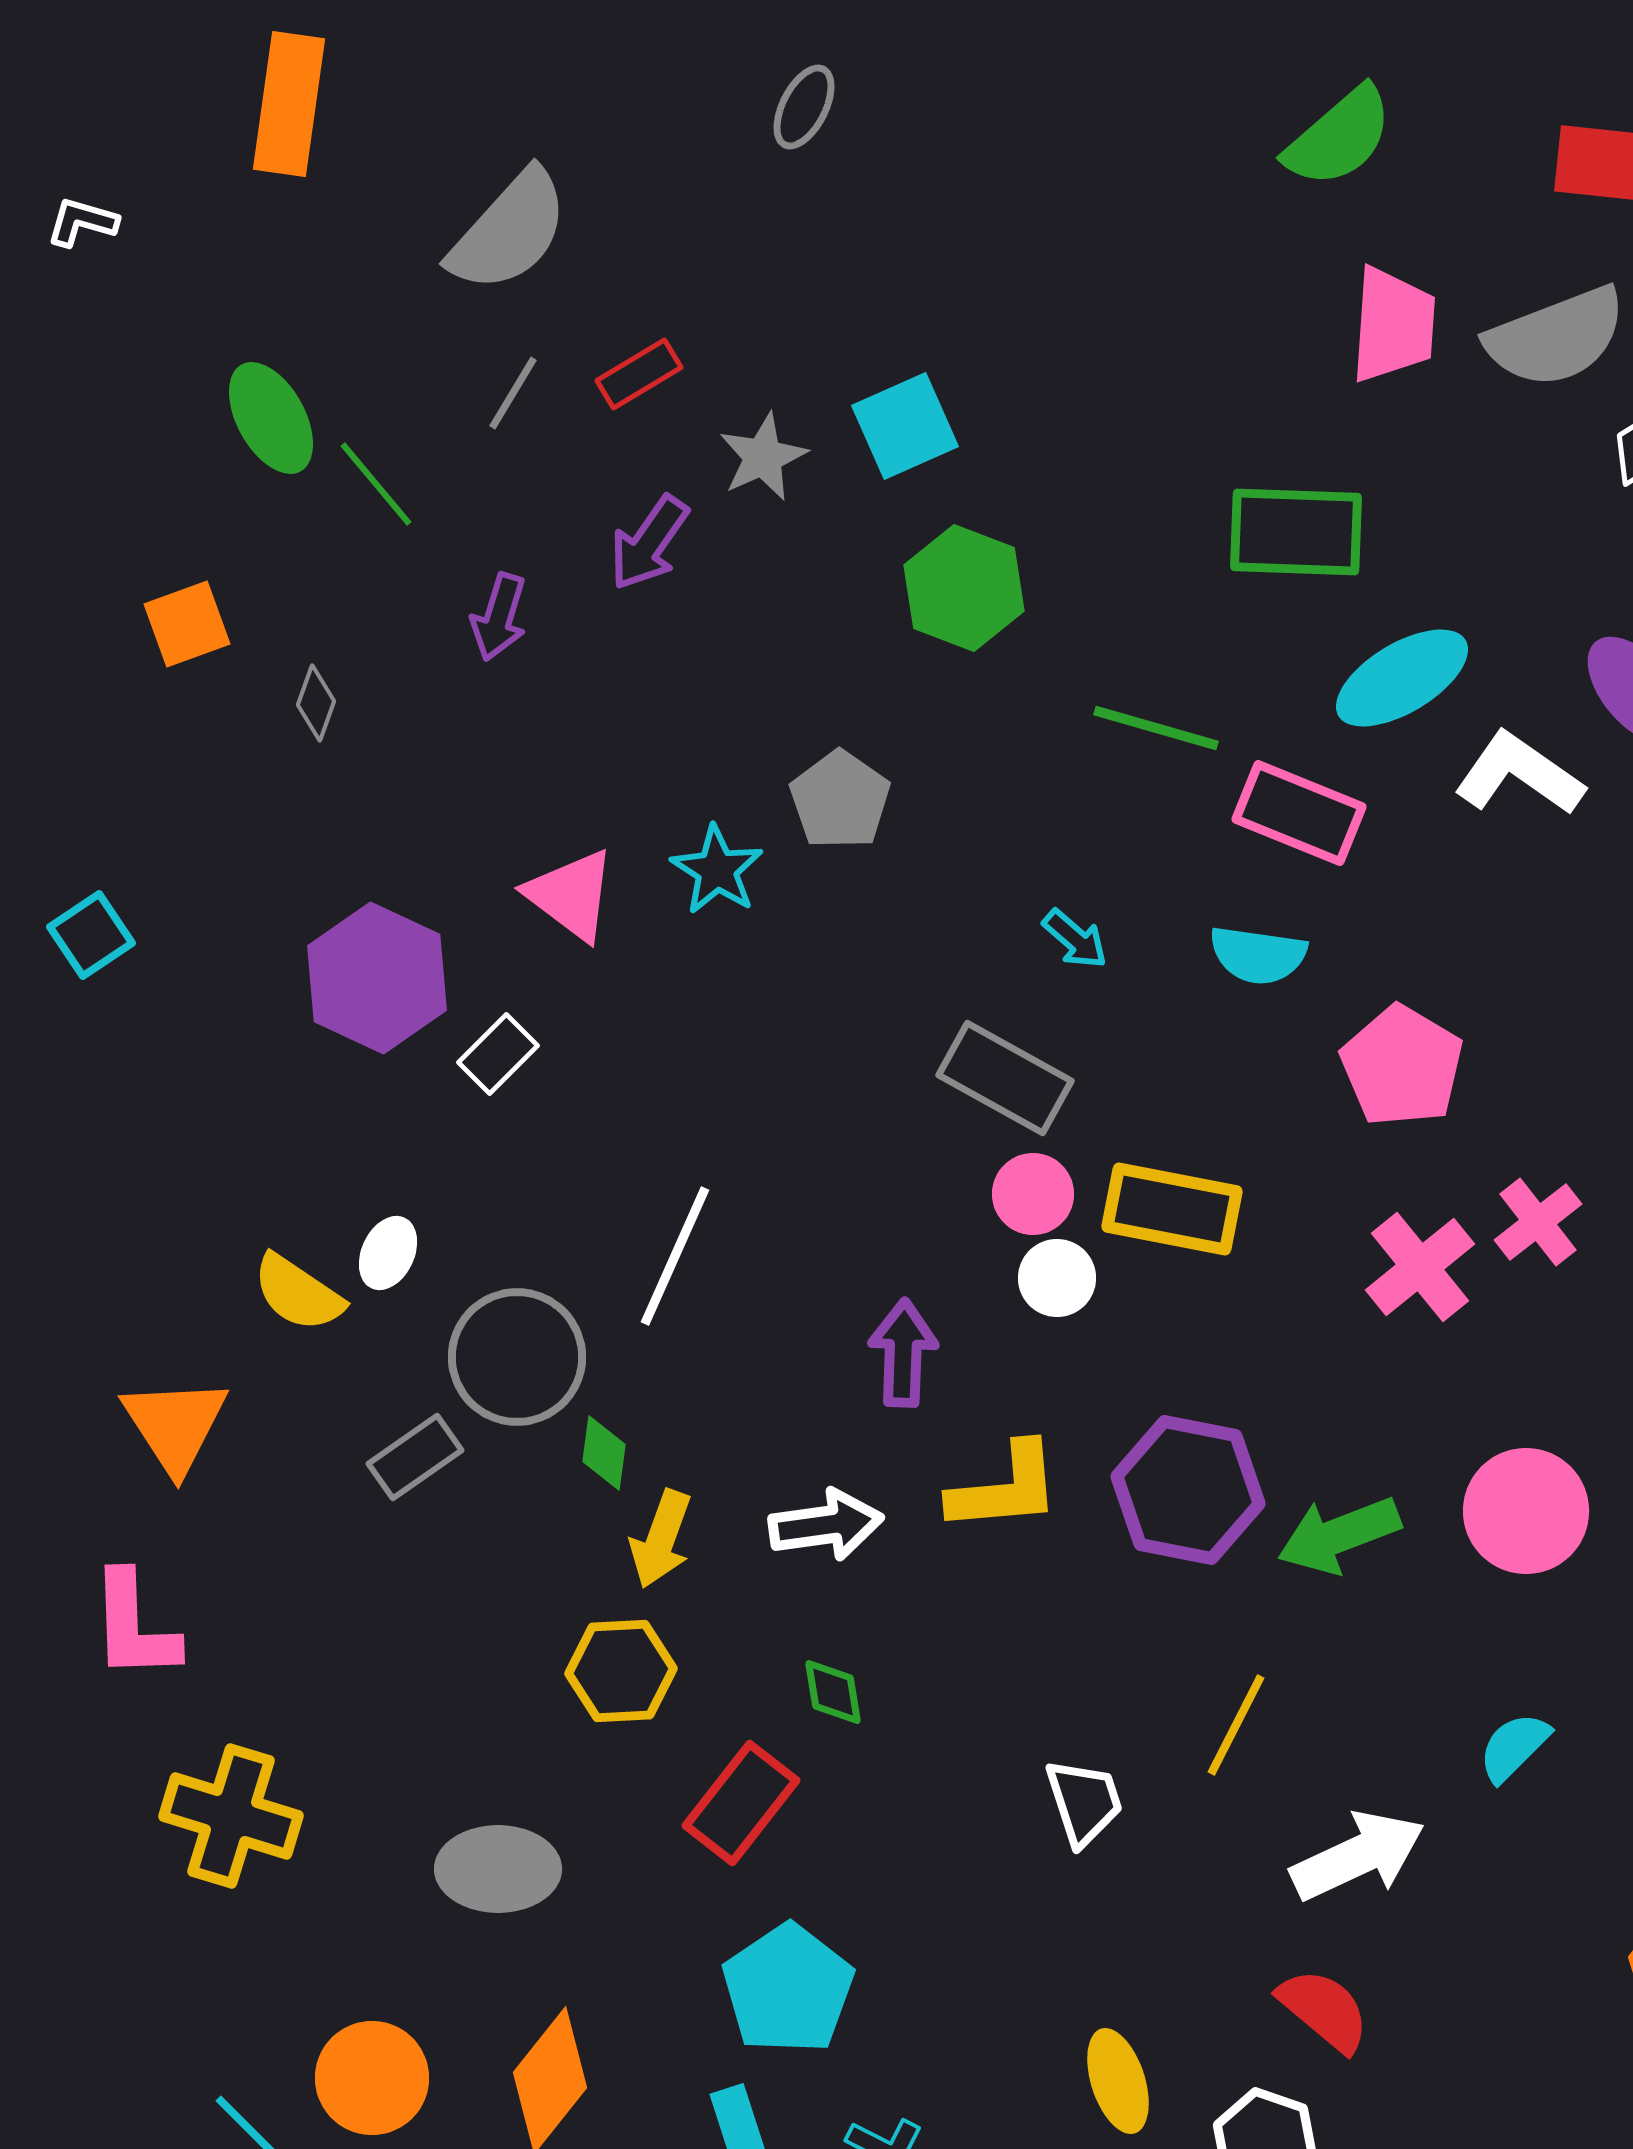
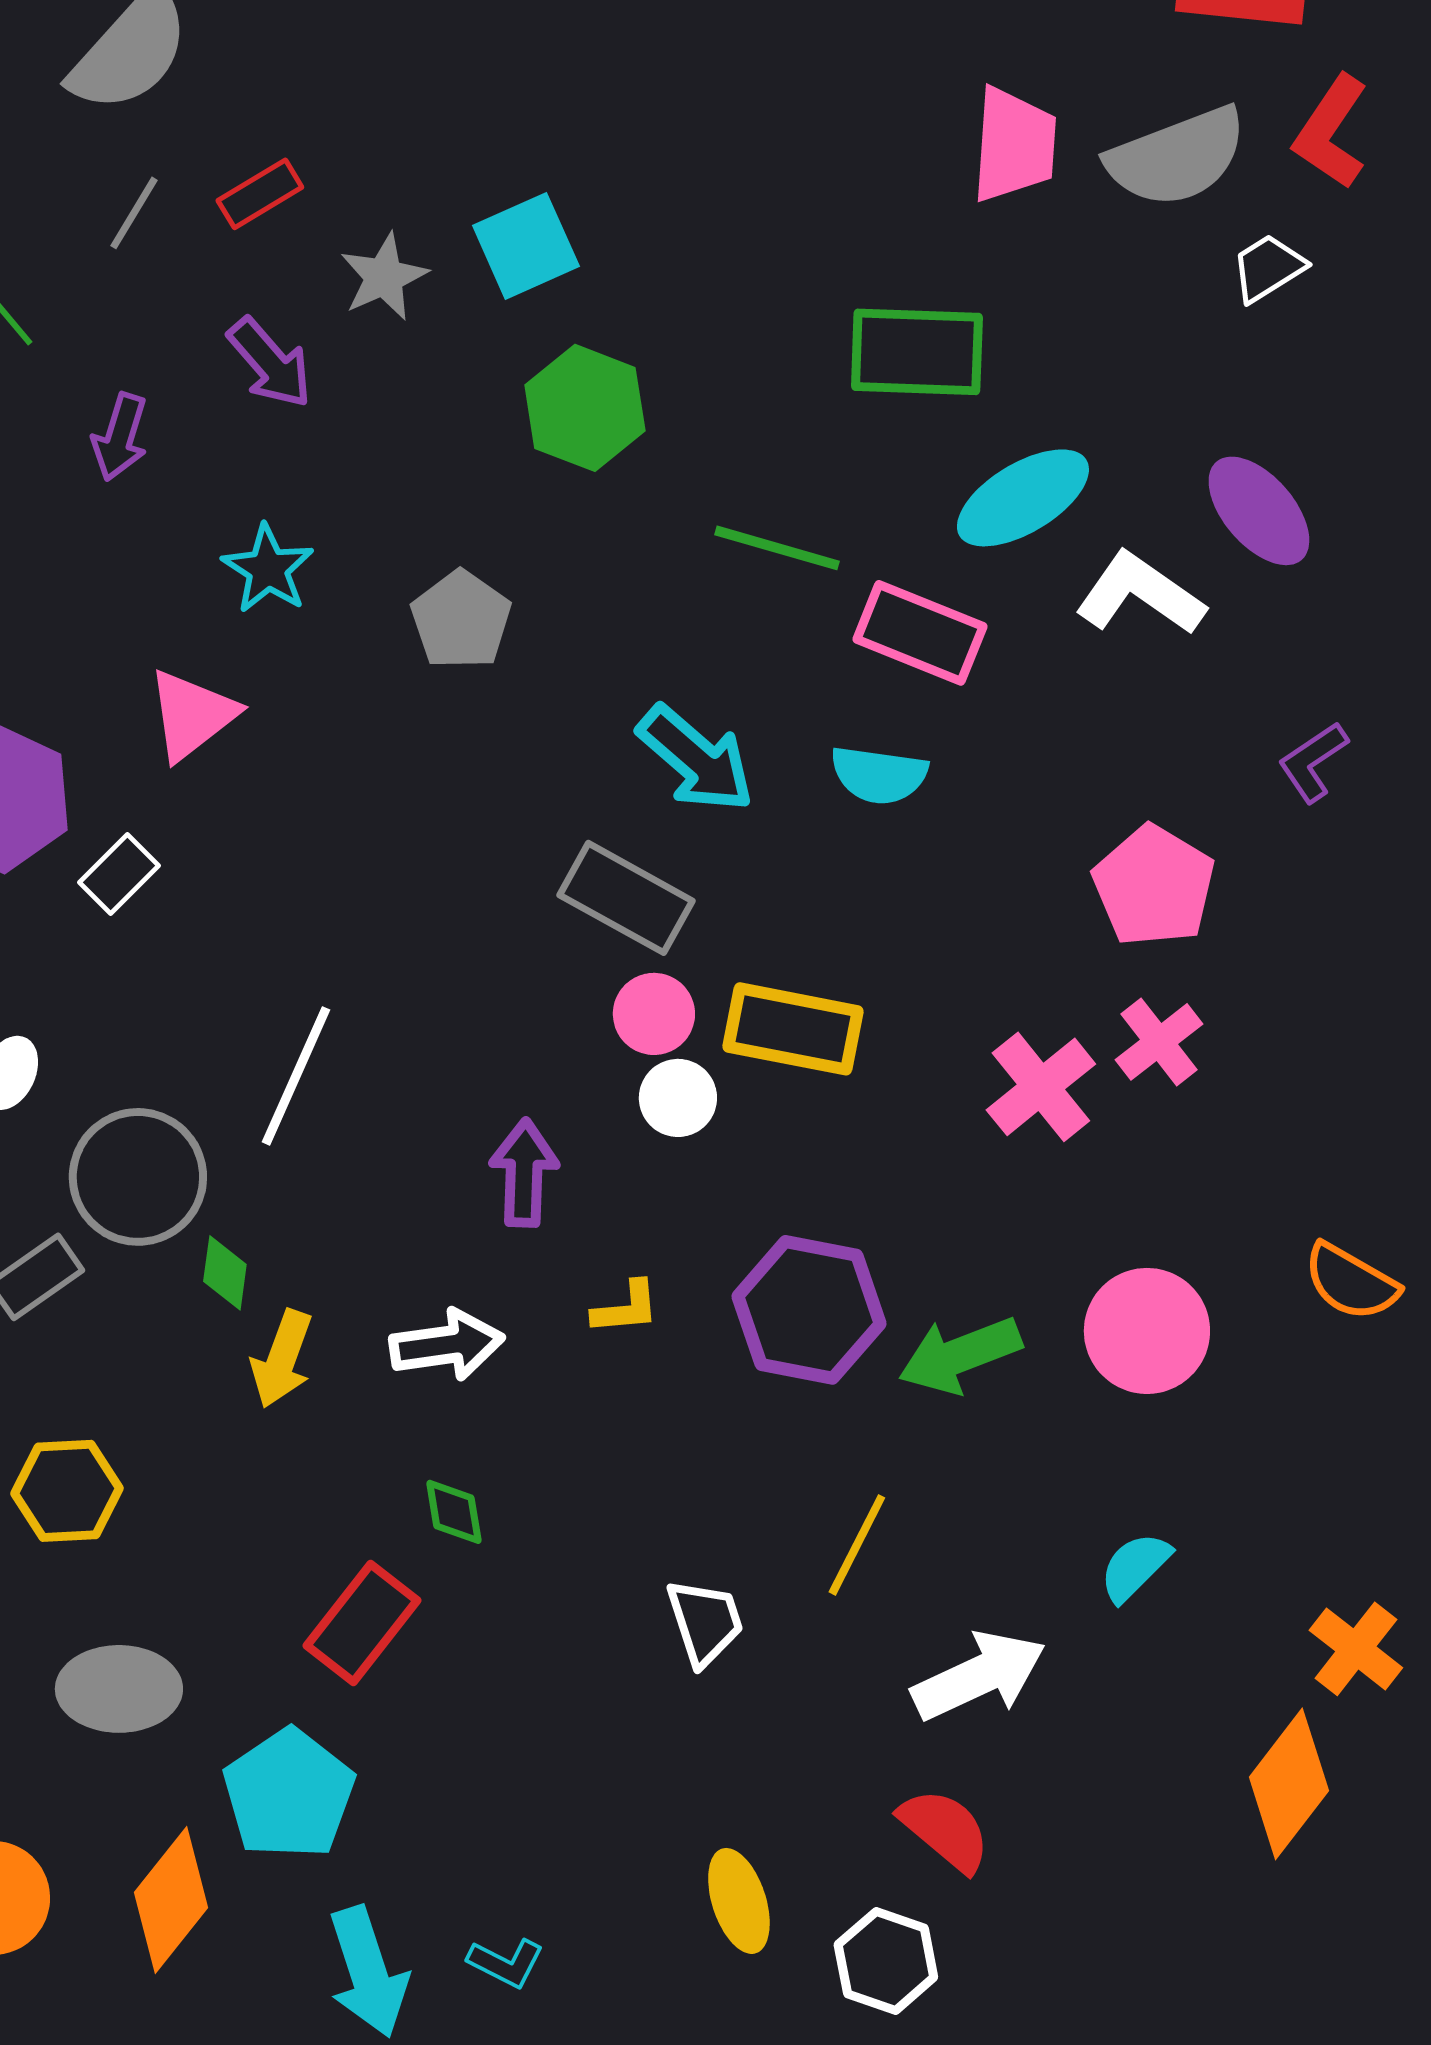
purple arrow: (649, 543) -> (270, 363), turned -76
cyan star: (717, 870) -> (268, 569), moved
pink triangle: (571, 895) -> (192, 715), turned 45
cyan arrow: (1075, 939) -> (696, 759), size x1.8
pink pentagon: (1402, 1066) -> (1154, 886), moved
yellow L-shape: (1005, 1488) -> (626, 1308), size x0.6
yellow hexagon: (621, 1671) -> (67, 1491), moved
cyan pentagon: (788, 1989) -> (289, 1794), moved

